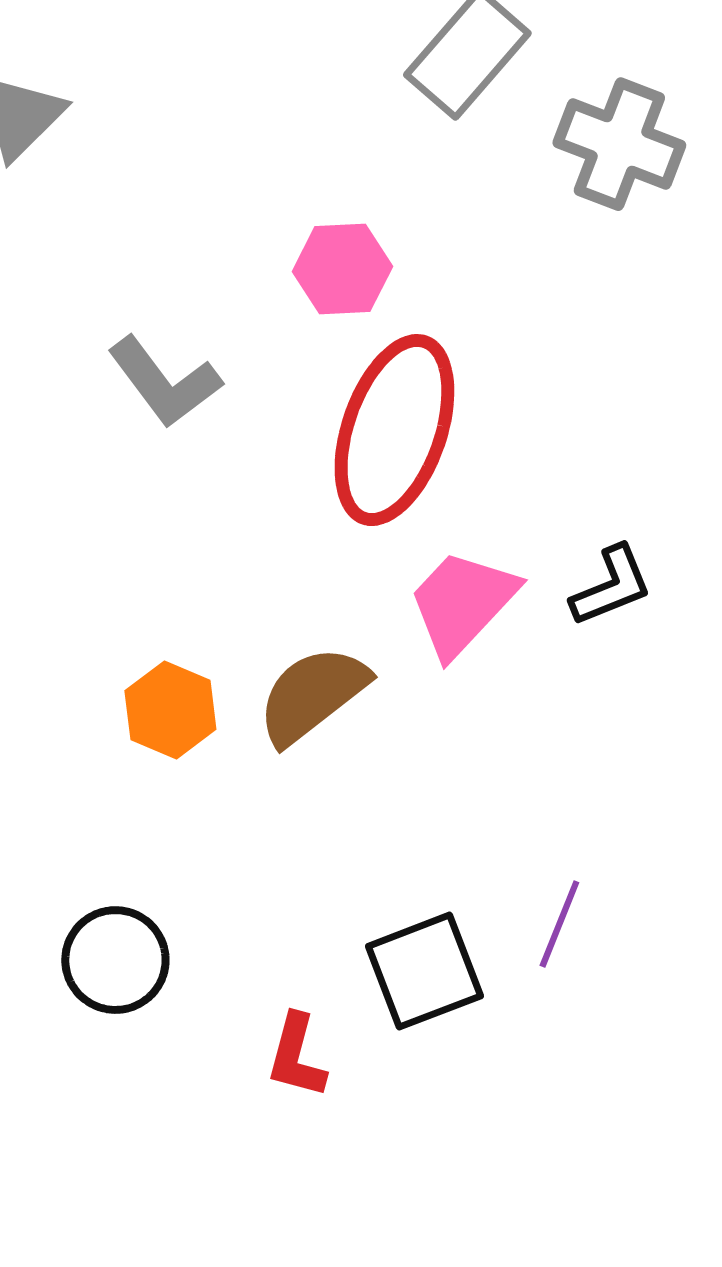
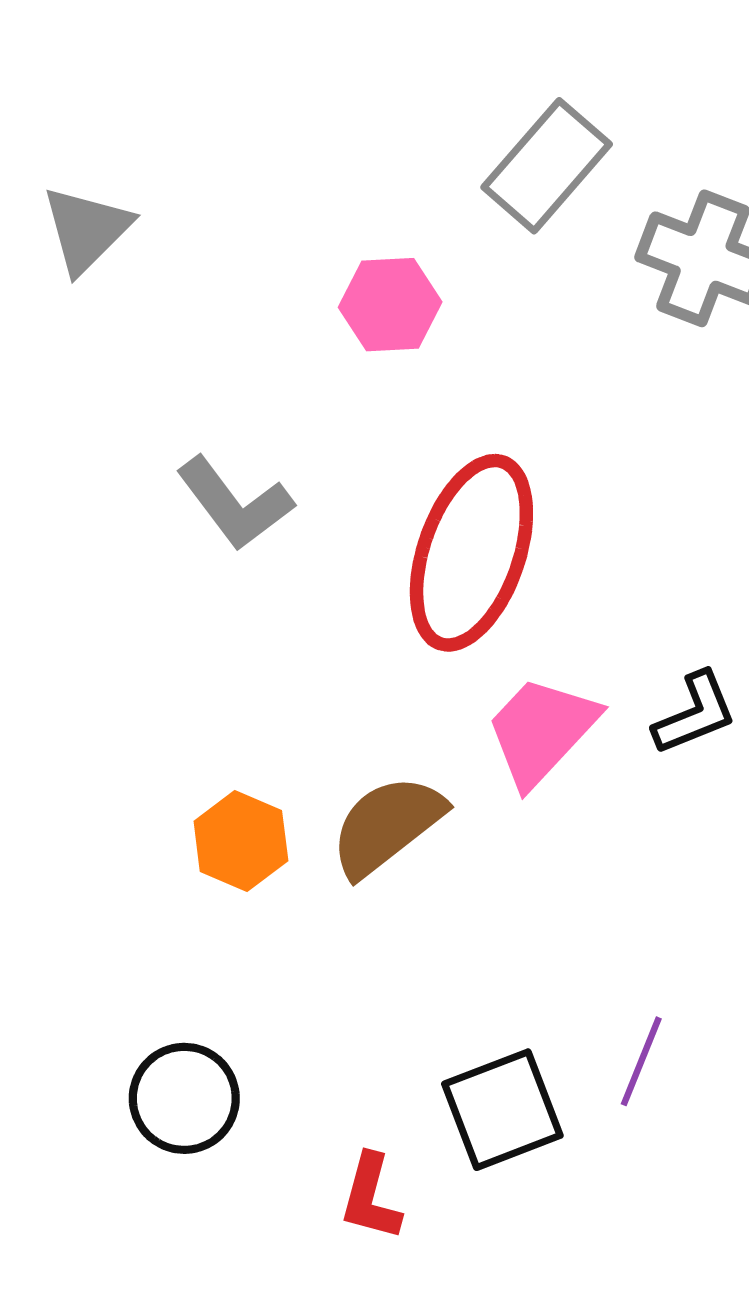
pink hexagon: (342, 269) -> (390, 305), moved

